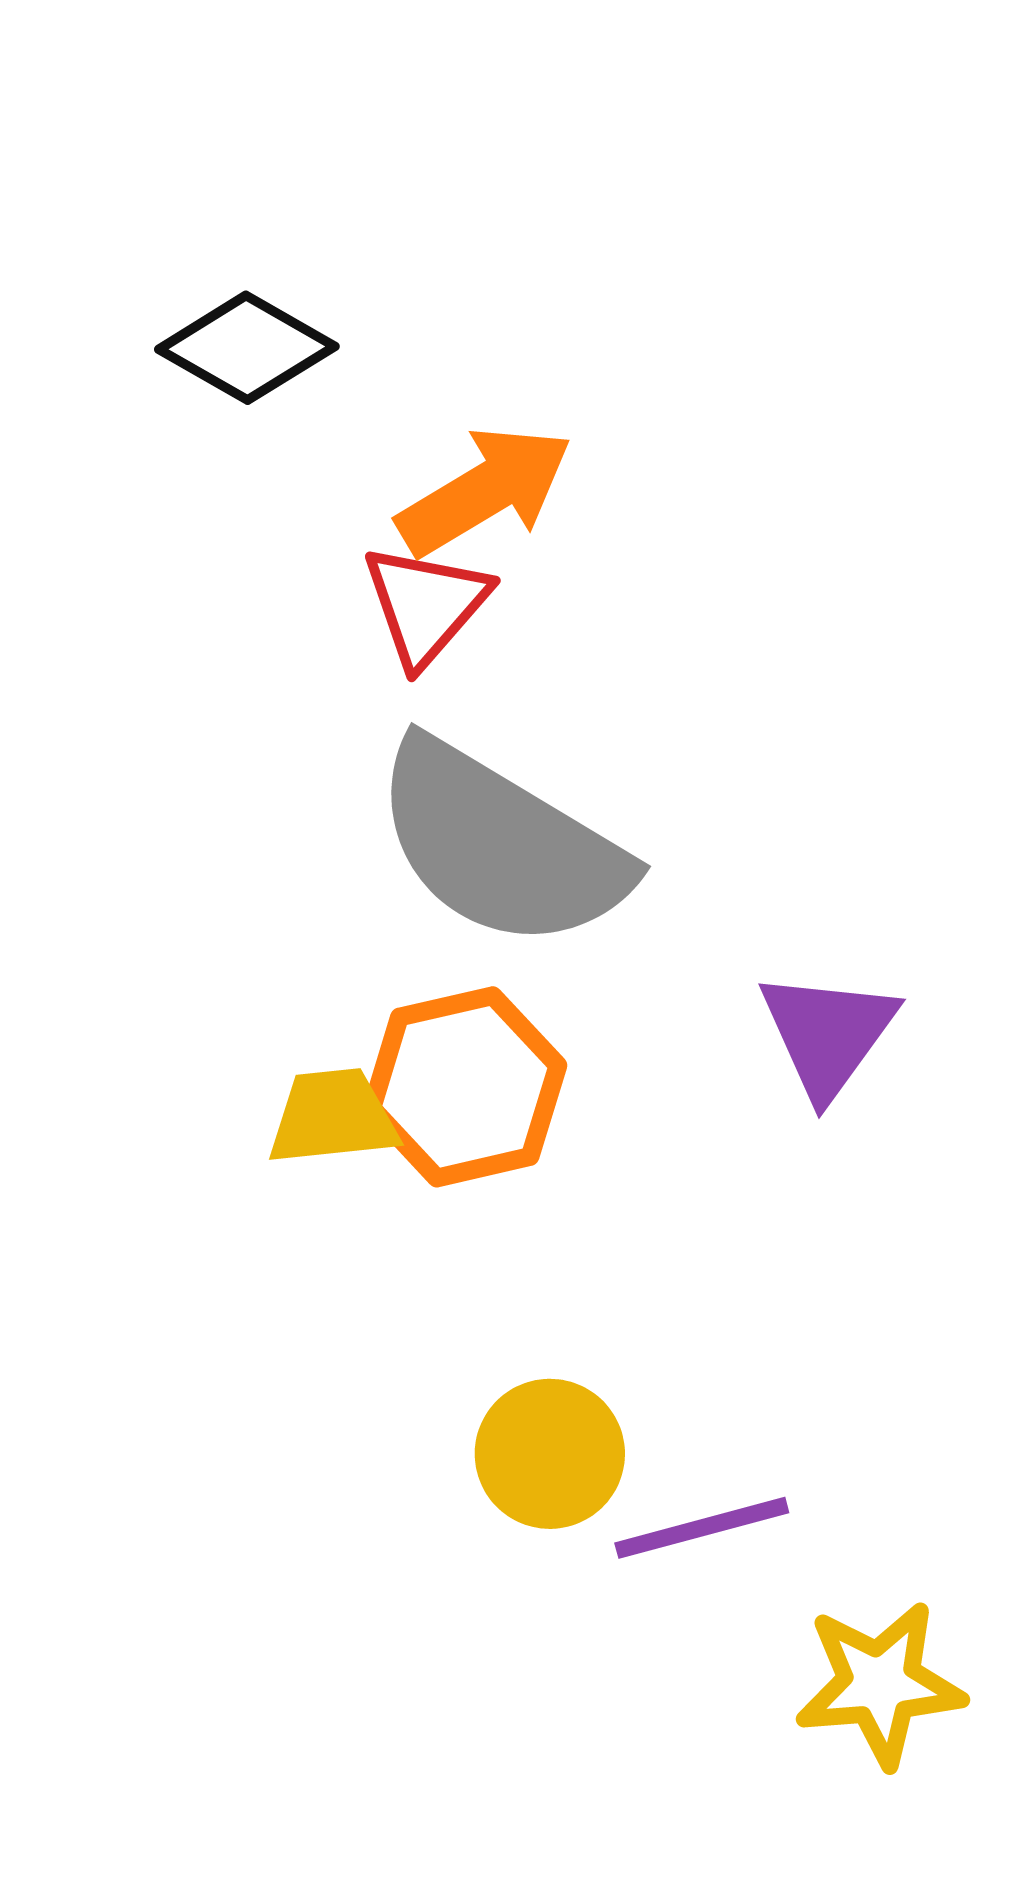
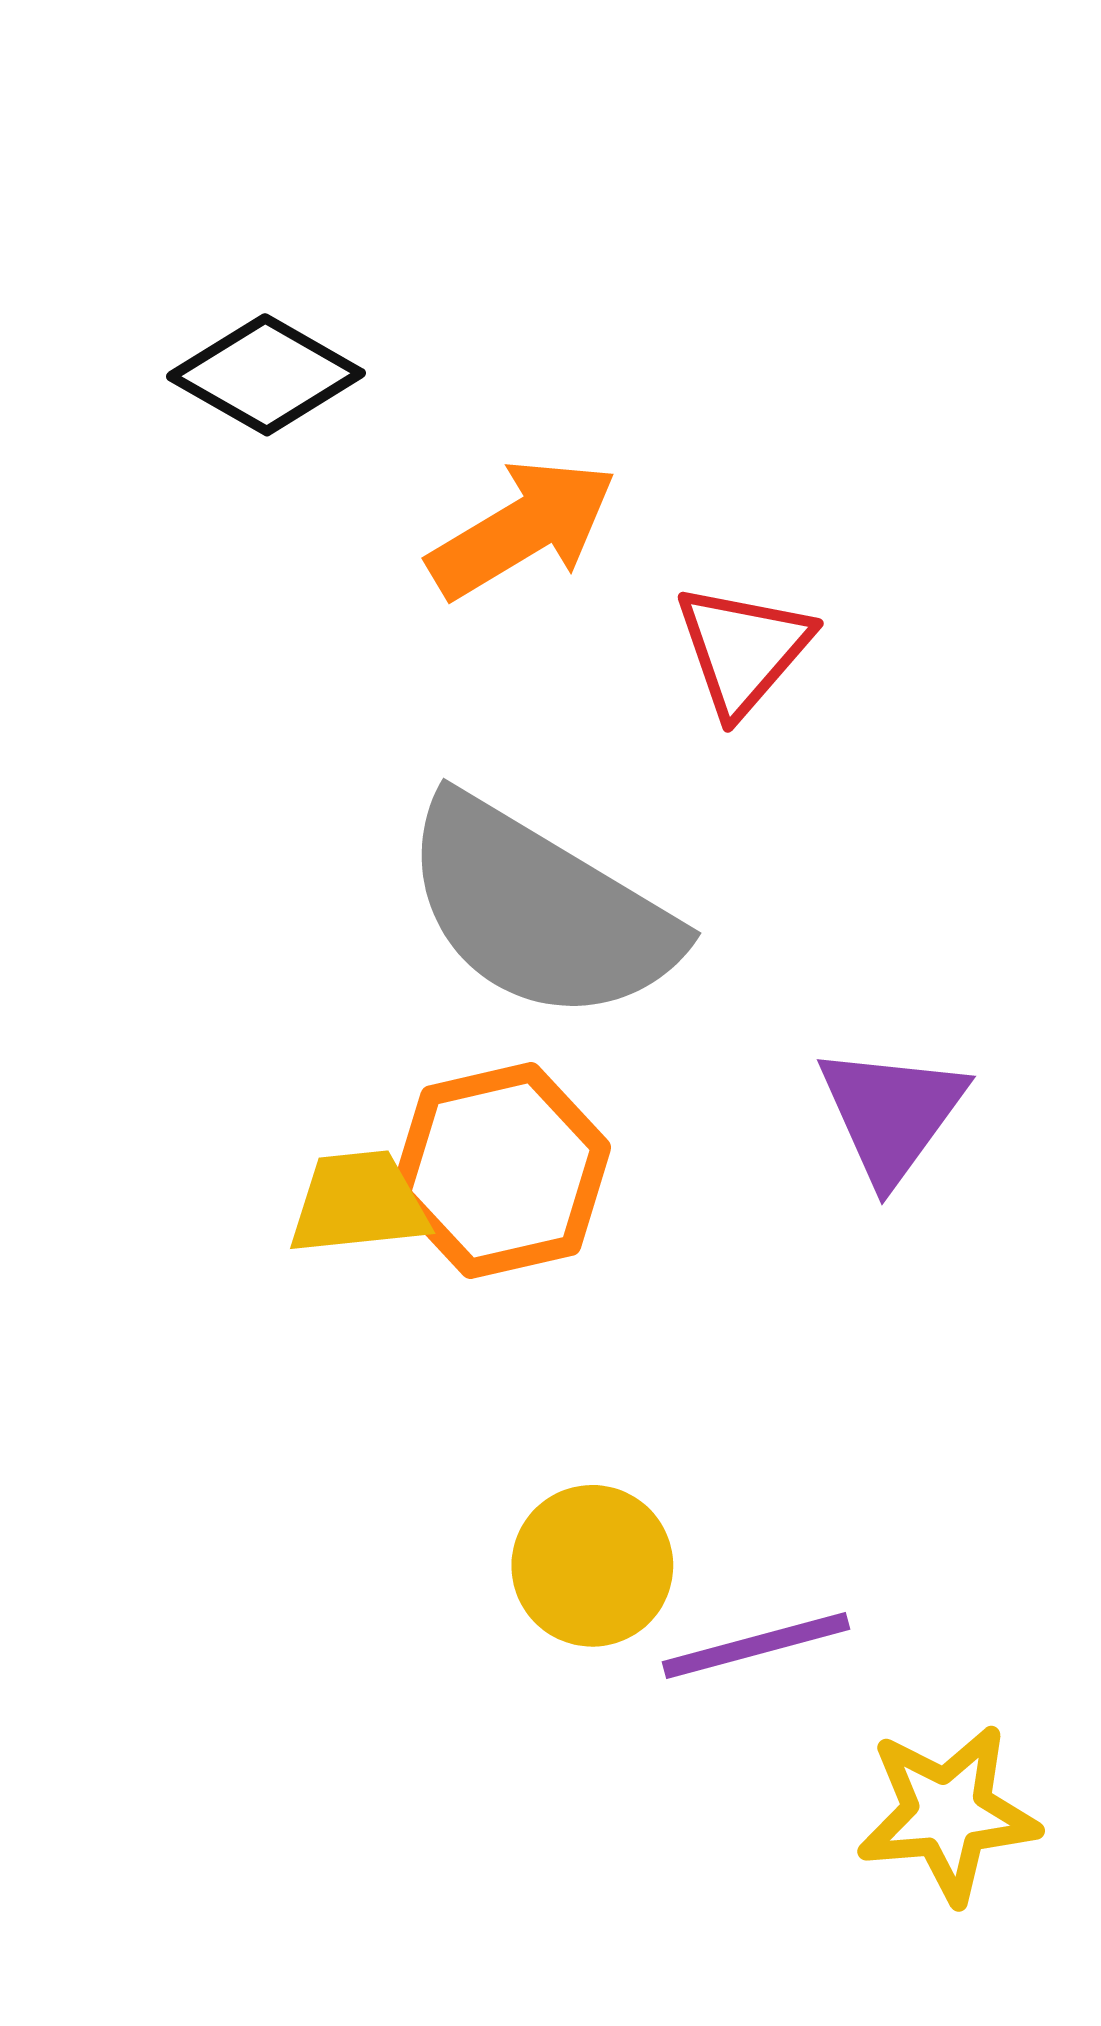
red triangle: (426, 605) -> (743, 649), moved

